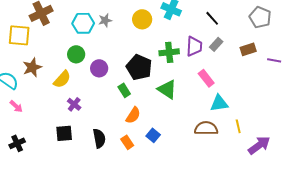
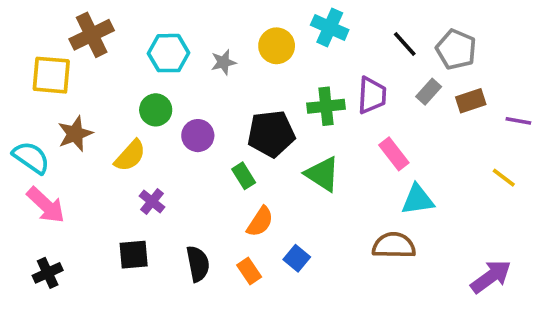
gray pentagon: (260, 17) -> (456, 49), moved
gray star: (105, 20) -> (223, 62), moved
gray rectangle: (216, 44) -> (429, 92), moved
black pentagon: (139, 67) -> (271, 134), turned -30
pink arrow: (16, 106) -> (46, 205), size x1.6
yellow line: (238, 126) -> (504, 178), moved, turned -40

